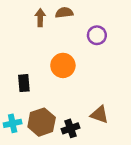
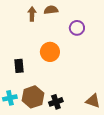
brown triangle: (99, 115) -> (93, 101), moved

